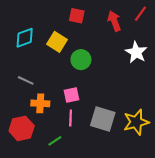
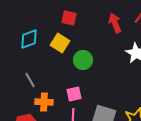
red square: (77, 16) -> (69, 18), moved
gray line: (26, 80) -> (30, 80), turned 35

